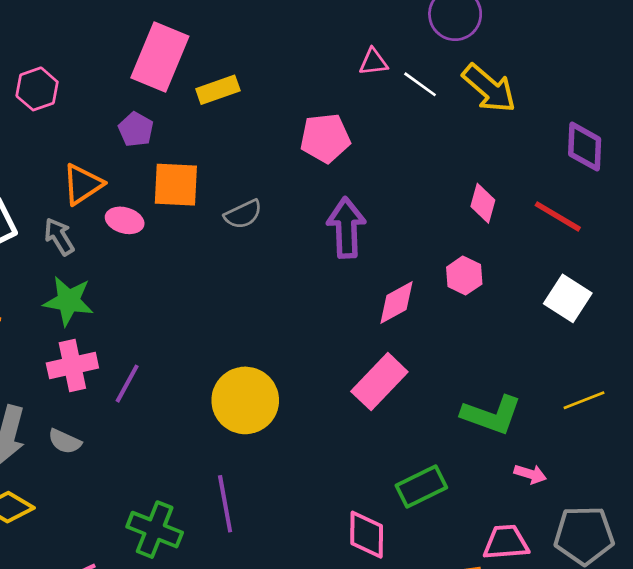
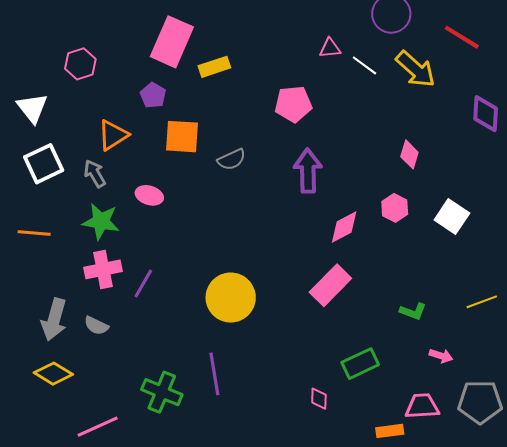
red line: (558, 216) -> (462, 37), moved
pink ellipse: (125, 220) -> (149, 195), moved
white square: (568, 298) -> (452, 216), moved
green L-shape: (491, 415) -> (413, 311), size x0.6
pink diamond: (367, 535) -> (319, 399), size x0.6

